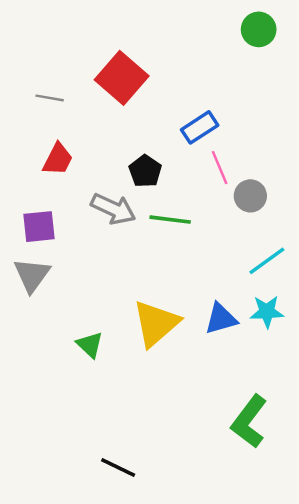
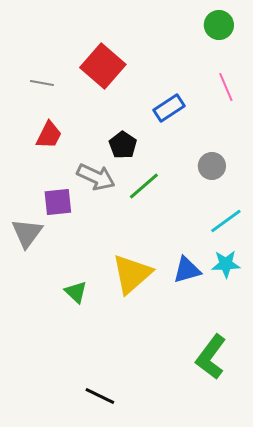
pink line: (220, 168) -> (226, 87), moved
green line: (170, 220) -> (144, 186), turned -48
purple square: (39, 227) -> (58, 202), moved

